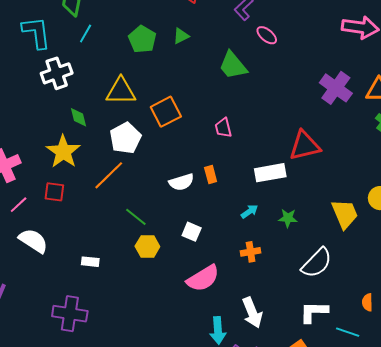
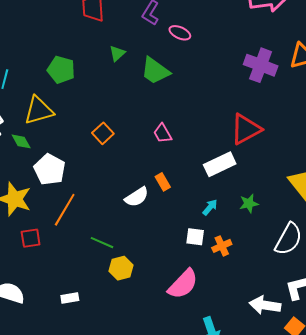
green triangle: (181, 36) -> (117, 53), moved
yellow triangle: (121, 91) -> (39, 110), moved
orange square: (166, 112) -> (103, 133), size x0.7
green diamond: (78, 117) -> (21, 141), moved
white pentagon: (125, 138) -> (50, 170), moved
red square: (54, 192) -> (31, 238), moved
white square: (192, 232) -> (195, 237), moved
white arrow: (252, 313) -> (265, 305), moved, turned 136

